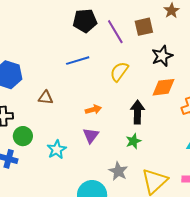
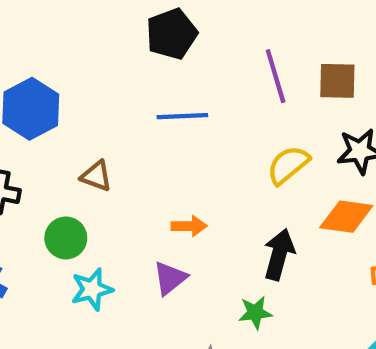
black pentagon: (85, 21) -> (172, 34), moved, turned -30
yellow semicircle: (119, 72) -> (288, 165), moved
green circle: (23, 136) -> (66, 238), moved

